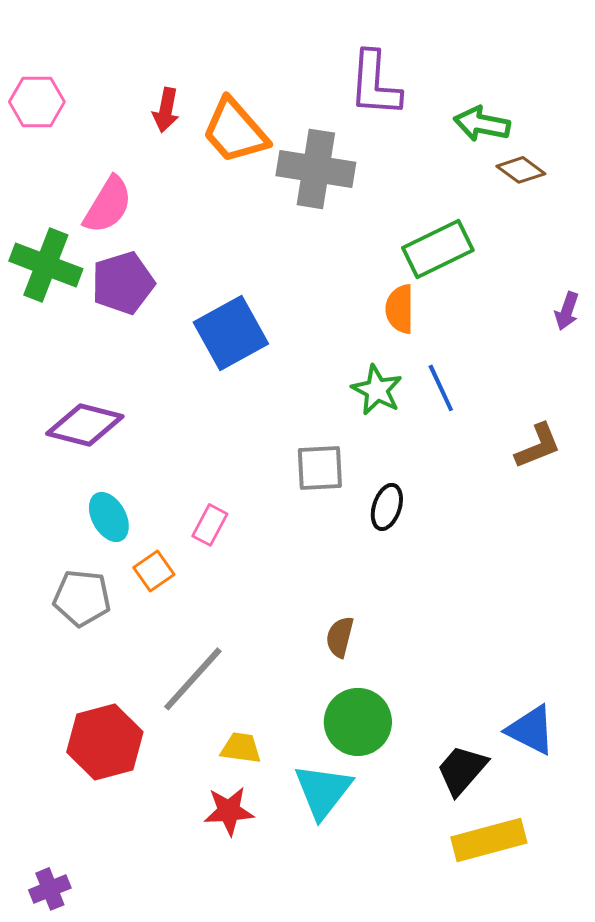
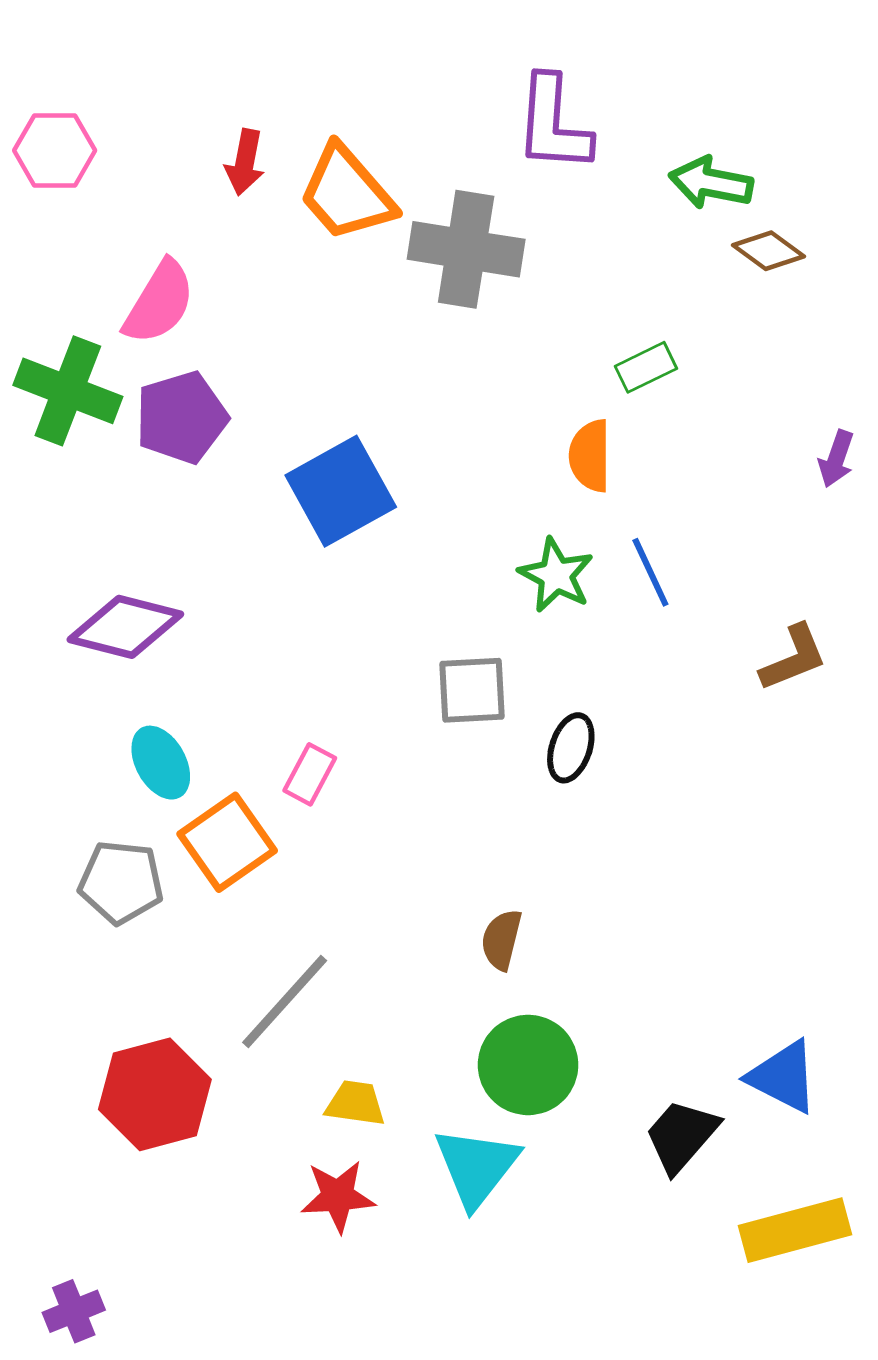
green rectangle: (438, 249) -> (646, 367), size x0.6
orange square: (154, 571) -> (227, 842), size x1.6
yellow rectangle: (489, 840) -> (795, 1230), moved

